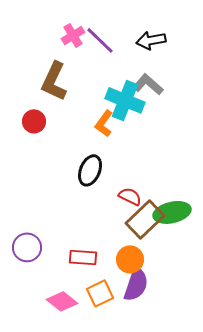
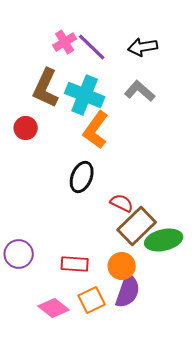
cyan cross: (125, 100) -> (85, 95), moved
orange L-shape: (104, 123) -> (96, 130), size x1.4
green ellipse: (172, 212) -> (164, 240), moved

